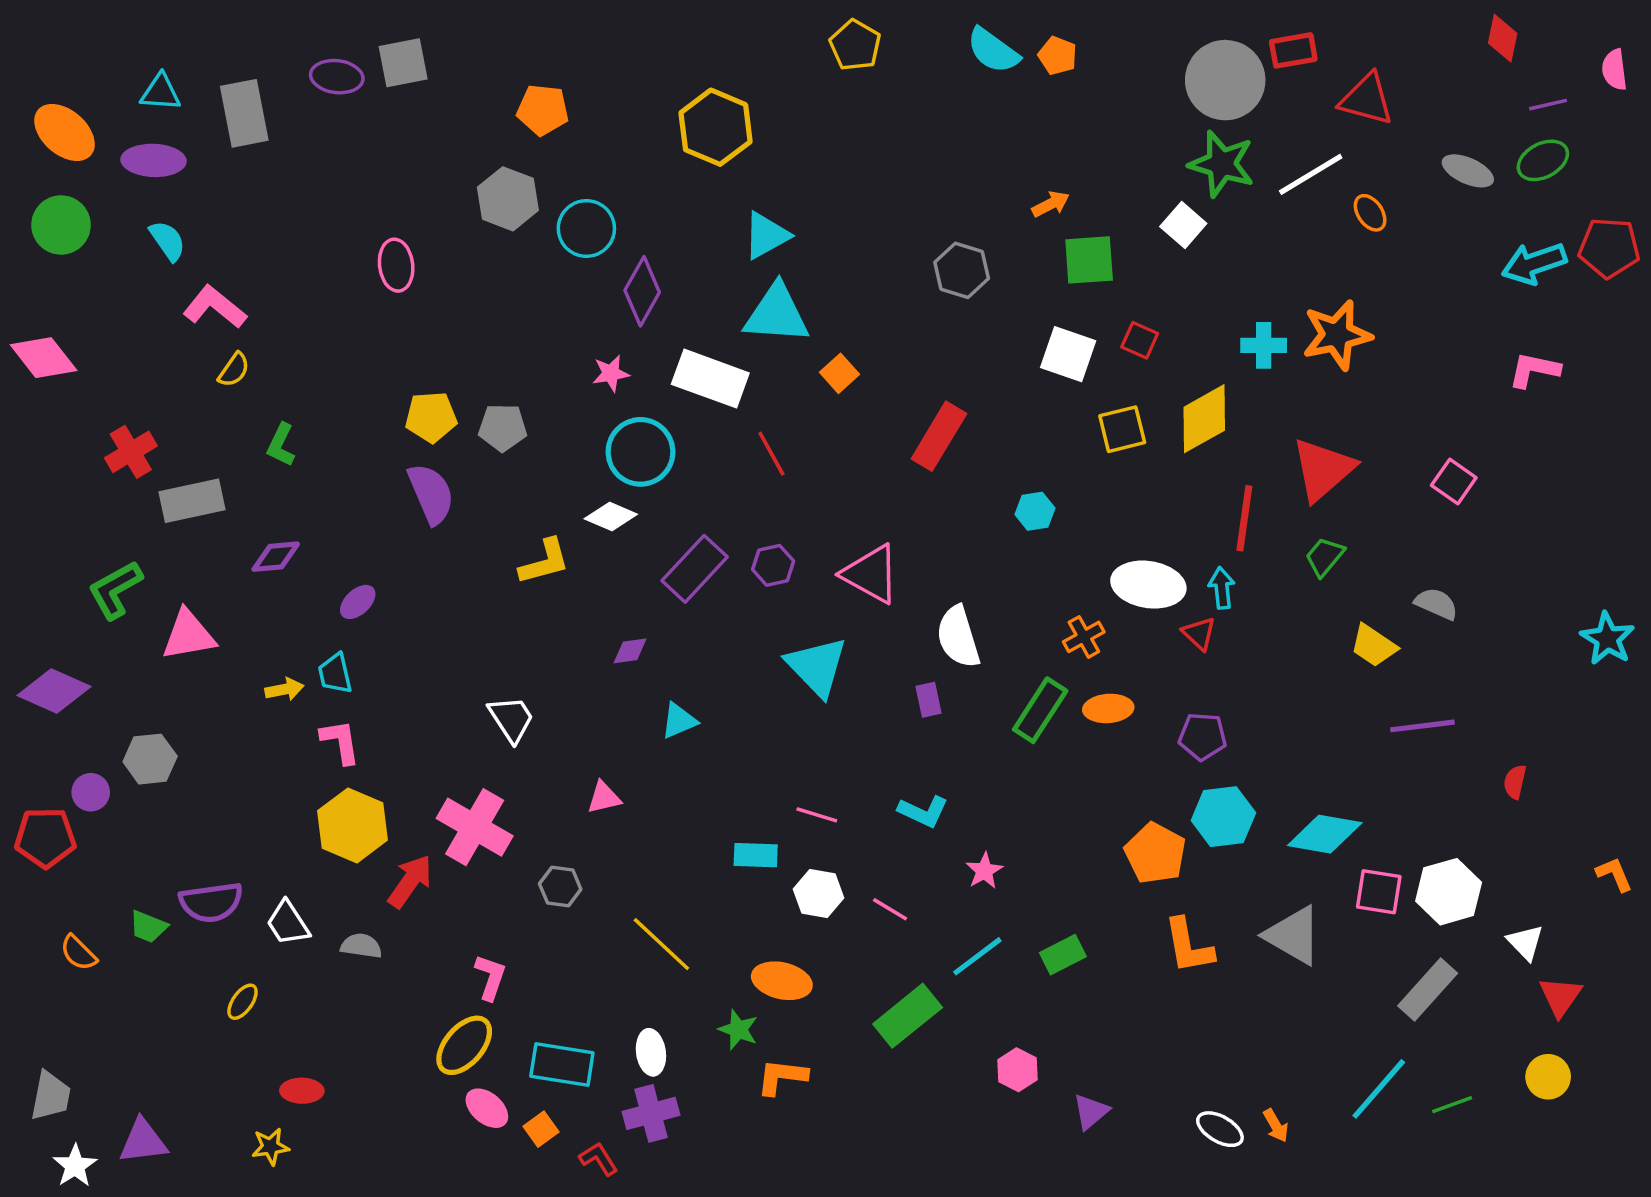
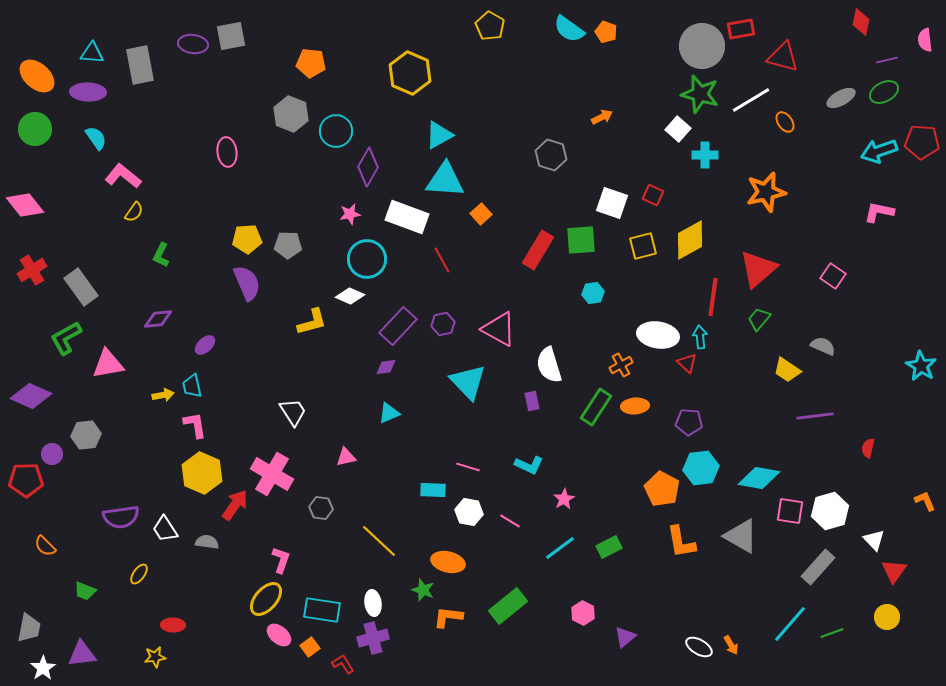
gray ellipse: (1468, 171) -> (841, 98), turned -52
green square: (1089, 260) -> (581, 240), moved
cyan cross: (1264, 345) -> (705, 155), moved
red cross: (131, 452) -> (32, 270), moved
gray rectangle: (192, 501) -> (81, 287), moved, turned 66
purple diamond: (630, 651) -> (386, 367), moved
green trapezoid: (148, 927) -> (85, 591), moved
green rectangle: (908, 1016) -> (508, 606), moved

